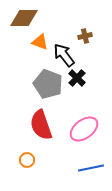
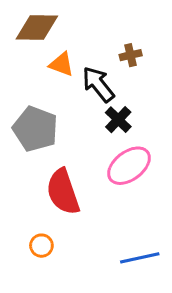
gray pentagon: (48, 84) -> (35, 129), moved
pink ellipse: (84, 129) -> (129, 166), moved

